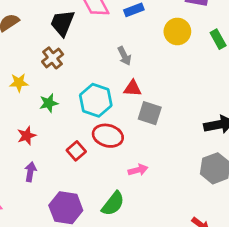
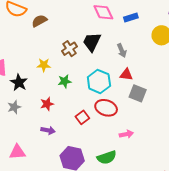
black trapezoid: (62, 23) -> (92, 42), moved
purple arrow: (30, 172) -> (48, 130), turned 88
green semicircle: (113, 204) -> (107, 157), turned 30

